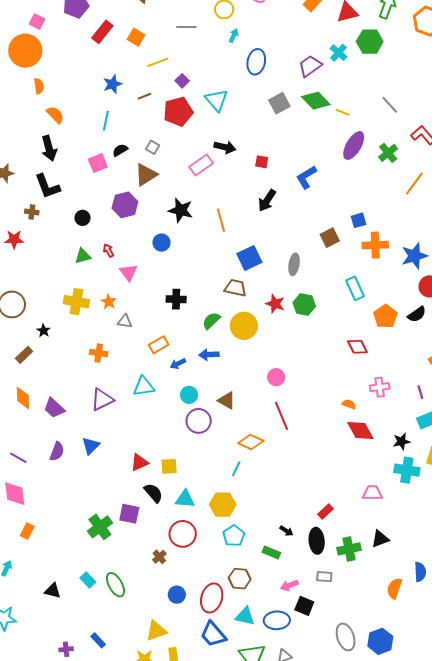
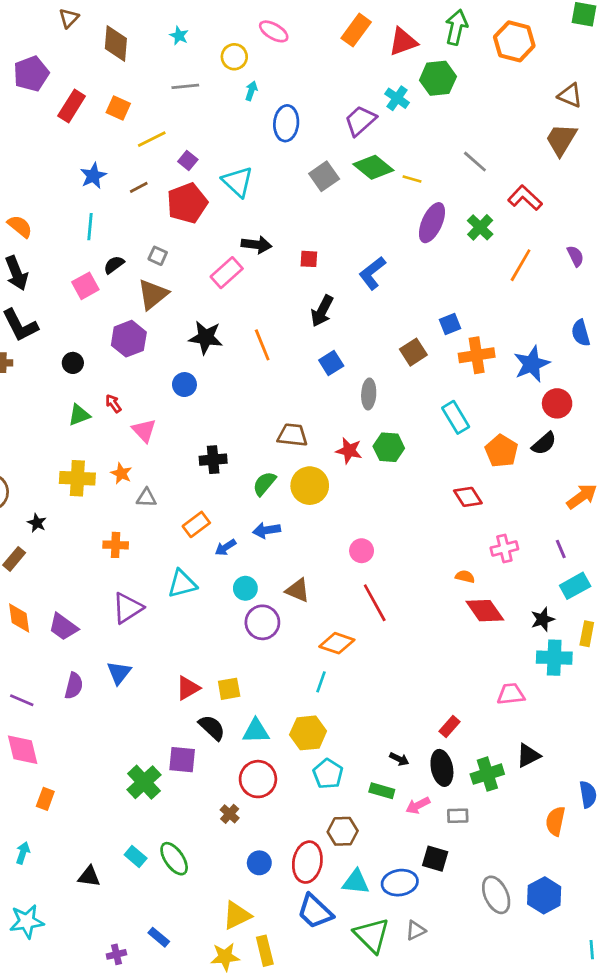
blue square: (249, 258) -> (331, 363), moved, size x0.7
pink arrow: (289, 585) -> (418, 805), moved

